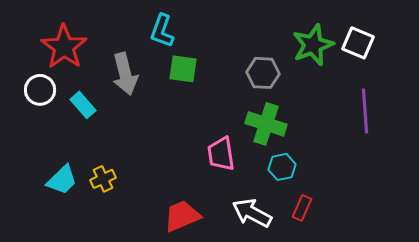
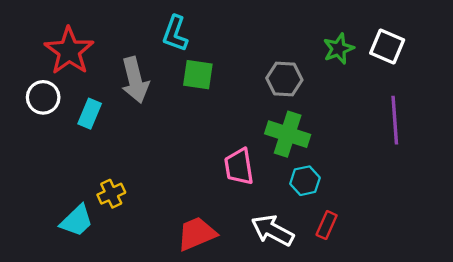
green star: (313, 45) -> (338, 49), size x0.7
cyan rectangle: (83, 105) -> (90, 114), turned 64
cyan trapezoid: (62, 180) -> (77, 221), moved

